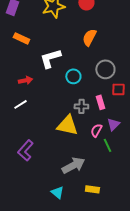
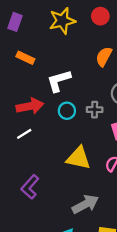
cyan circle: (73, 76) -> (67, 111), moved
red arrow: (25, 80) -> (30, 106), size x1.6
gray cross: (81, 106) -> (95, 110), moved

